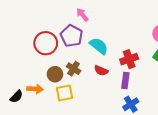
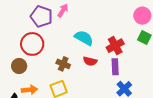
pink arrow: (82, 15) -> (63, 10), turned 80
purple pentagon: (72, 36) -> (41, 16), moved
brown circle: (55, 74) -> (19, 66), moved

